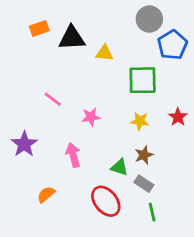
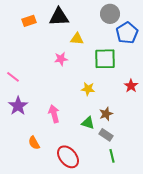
black triangle: (72, 38) -> (59, 17), moved
pink line: (53, 99) -> (13, 77), moved
pink star: (91, 117) -> (61, 59), moved
yellow star: (140, 121) -> (88, 89), moved
orange semicircle: (46, 194) -> (34, 143), turned -80
red ellipse: (106, 201) -> (68, 157), moved

